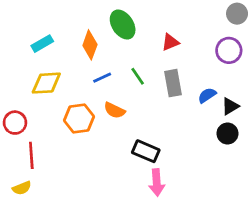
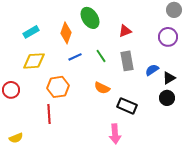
orange semicircle: (114, 110) -> (102, 88), moved
black rectangle: (146, 151) -> (127, 106), moved
red line: (31, 155) -> (49, 114), moved

